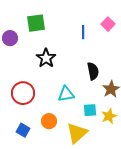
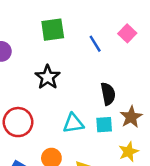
green square: (36, 23) -> (53, 30), moved
blue line: (83, 32) -> (95, 44), turned -32
cyan square: (90, 110) -> (104, 125), moved

